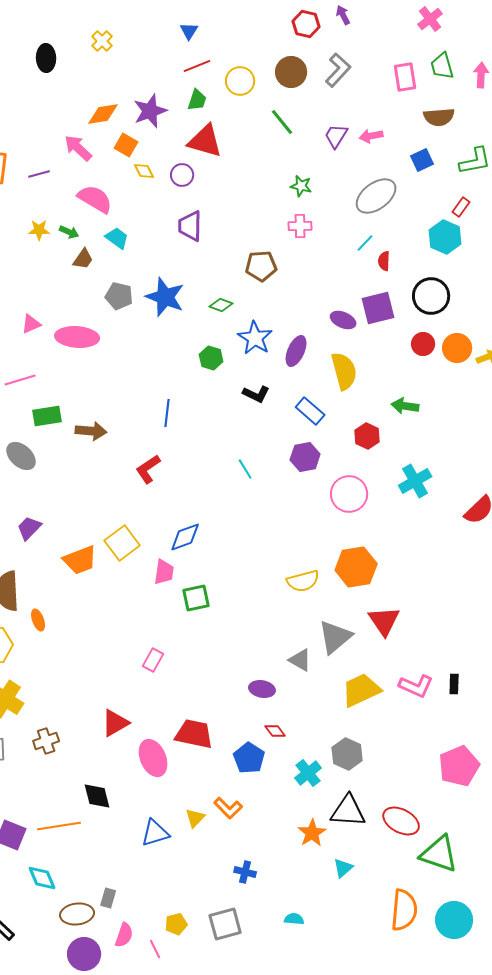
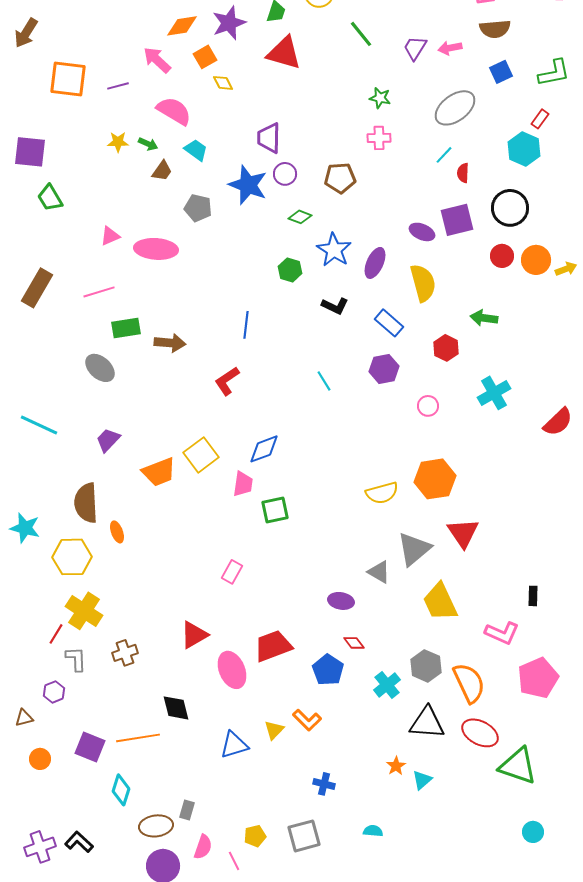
brown semicircle: (439, 117) -> (495, 29), moved
orange square: (126, 145) -> (205, 57), turned 30
purple circle: (182, 175) -> (285, 174), moved
blue star: (165, 297) -> (248, 185), moved
pink circle: (349, 494) -> (428, 406), size x0.6
pink L-shape: (416, 686) -> (502, 633), moved
yellow trapezoid: (361, 690) -> (440, 602), turned -90
red trapezoid: (194, 734) -> (273, 646), turned -33
orange star: (312, 833) -> (396, 766), moved, size x0.7
cyan diamond: (42, 878) -> (121, 790), turned 40
orange semicircle: (404, 910) -> (469, 683), moved, turned -30
cyan circle: (454, 920) -> (533, 832), size x0.6

